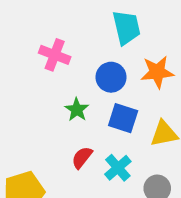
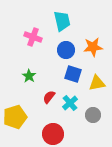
cyan trapezoid: (126, 28) -> (62, 21), moved
green star: (77, 110) -> (29, 76), moved

